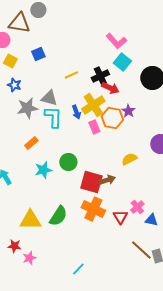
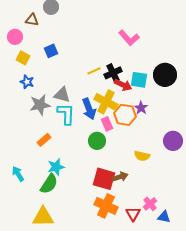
brown triangle: (19, 23) -> (32, 20), size x0.6
cyan square: (122, 62) -> (139, 80), moved, turned -30
yellow line: (71, 75) -> (94, 71), moved
yellow cross: (93, 105) -> (106, 102), turned -30
blue arrow: (76, 112) -> (89, 109), size x1.5
yellow semicircle: (129, 159) -> (142, 156), turned -140
green circle: (68, 162) -> (97, 141), moved
green semicircle: (58, 216) -> (49, 184), moved

